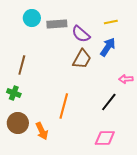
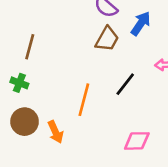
black line: (109, 102) -> (125, 84), moved

